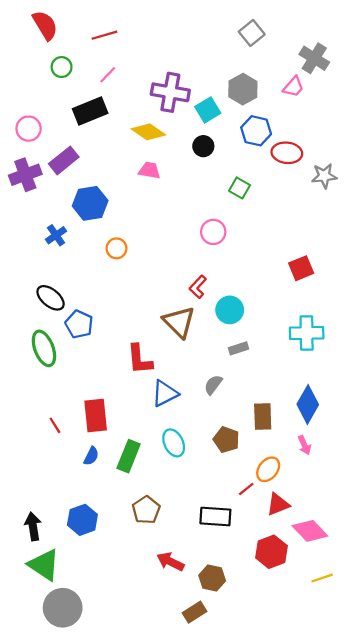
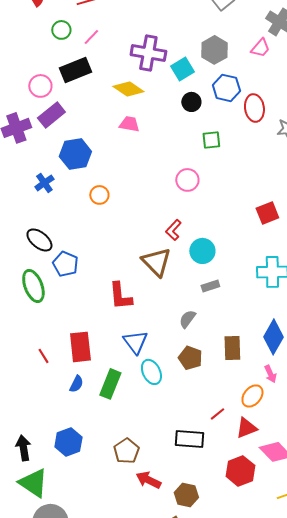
green circle: (62, 67) -> (61, 30), moved
pink circle: (29, 129) -> (40, 86), moved
black circle: (203, 146) -> (191, 102), moved
red ellipse: (287, 153) -> (254, 108), turned 76
green square: (240, 188) -> (211, 140), turned -36
blue triangle: (165, 393) -> (135, 342), moved, turned -40
brown pentagon: (226, 440) -> (190, 358), moved
orange ellipse: (268, 469) -> (252, 396), moved
brown pentagon: (146, 510) -> (126, 451), moved

